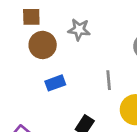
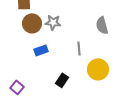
gray star: (79, 30) -> (53, 22), moved

